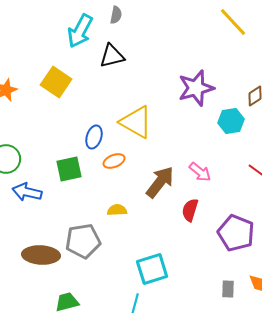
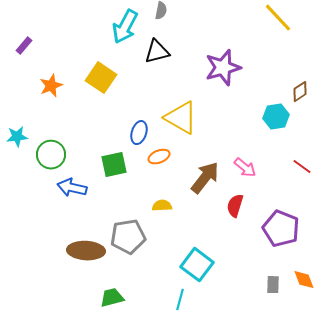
purple star: (196, 88) -> (223, 68), moved
cyan square: (152, 269) -> (197, 265), turned -36

